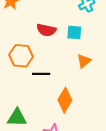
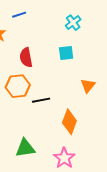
red semicircle: (46, 30) -> (26, 57), moved, turned 78
orange triangle: (84, 61) -> (88, 86), moved

